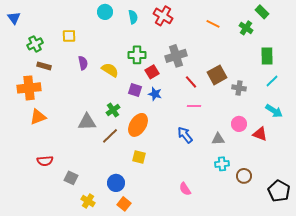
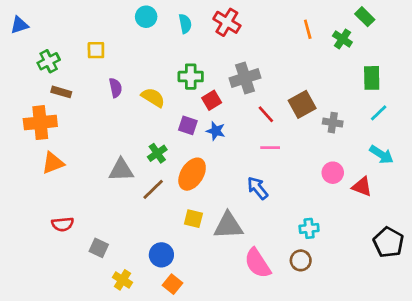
blue triangle: (14, 18) -> (19, 25), turned 48
orange line: (213, 24) -> (308, 29), moved, turned 48
gray triangle: (218, 139) -> (228, 226), moved, size x1.6
brown circle: (244, 176) -> (301, 260), moved
pink semicircle: (185, 189) -> (258, 263), size x1.6
black pentagon: (279, 191) -> (388, 242), moved

